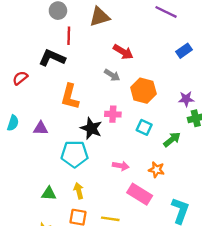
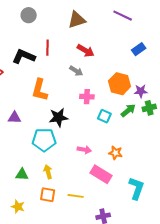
brown triangle: (99, 17) -> (77, 20), moved
red line: (69, 36) -> (47, 48), moved
orange hexagon: (143, 91) -> (120, 84), moved
pink cross: (113, 114) -> (87, 97), moved
black star: (91, 128) -> (58, 117), turned -30
green arrow: (172, 139) -> (128, 110), moved

